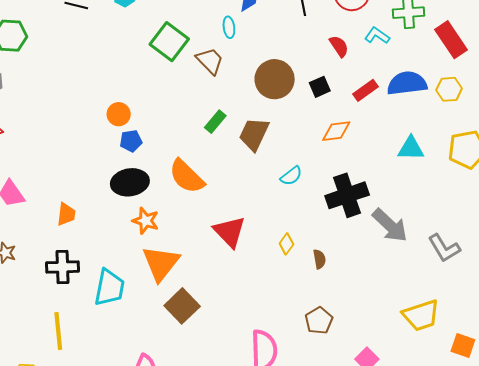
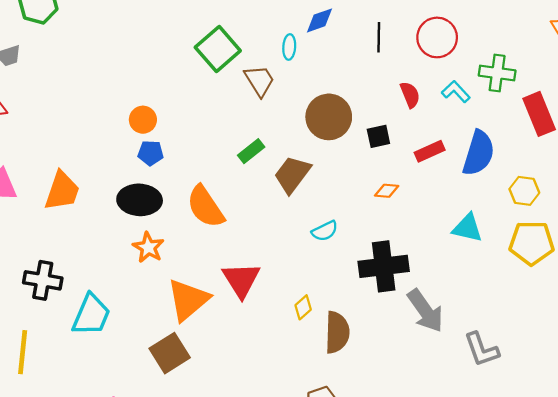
blue semicircle: (407, 83) -> (479, 153), turned 102
yellow hexagon: (449, 89) -> (524, 191), moved
orange diamond: (336, 131) -> (387, 191), size x0.7
orange trapezoid: (66, 214) -> (62, 191), moved, size x1.5
brown semicircle: (319, 259) -> (337, 332), size x1.8
orange triangle: (161, 263) -> (188, 300), moved

